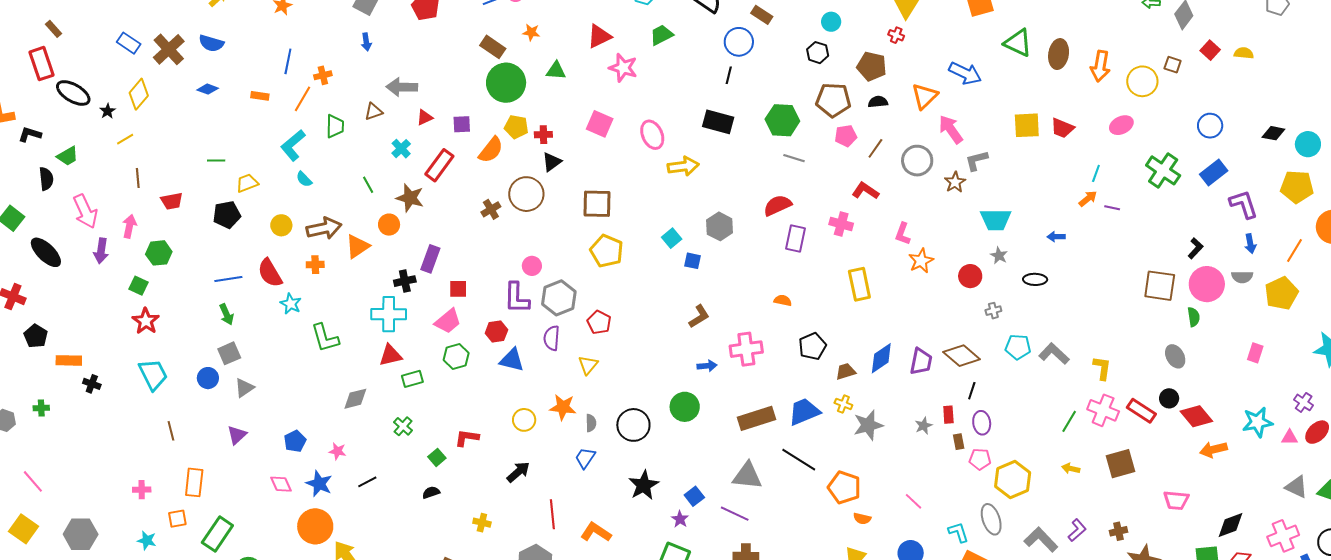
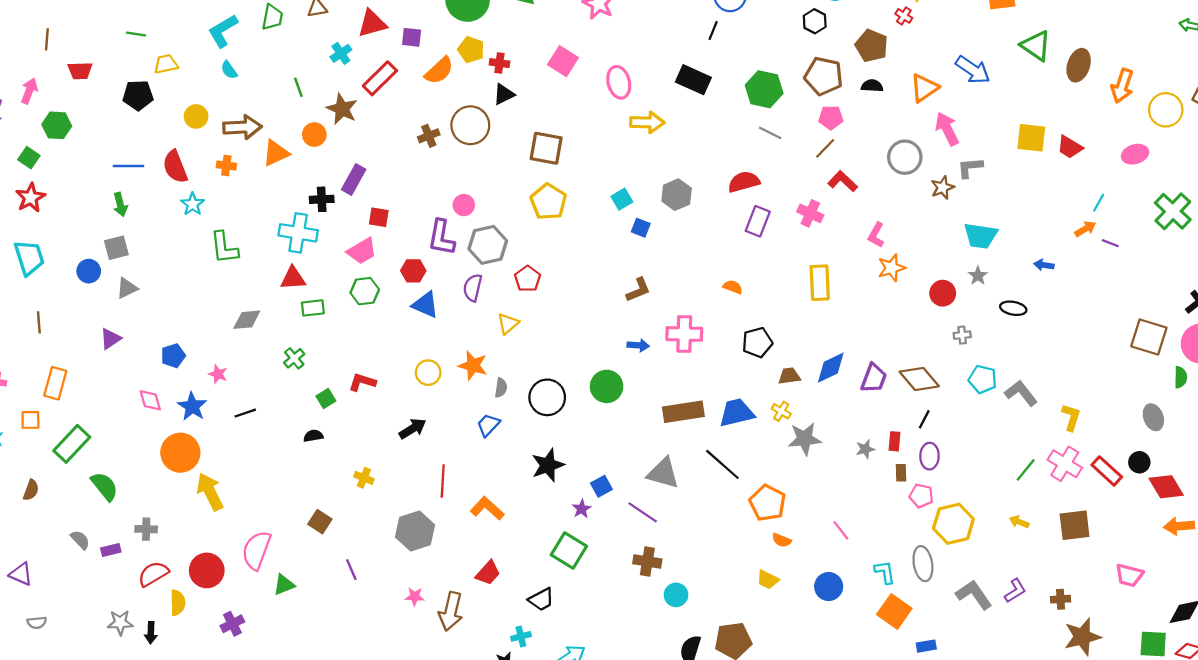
red triangle: (425, 118) -> (372, 23), size x1.6
brown line: (875, 148) -> (825, 148), moved

